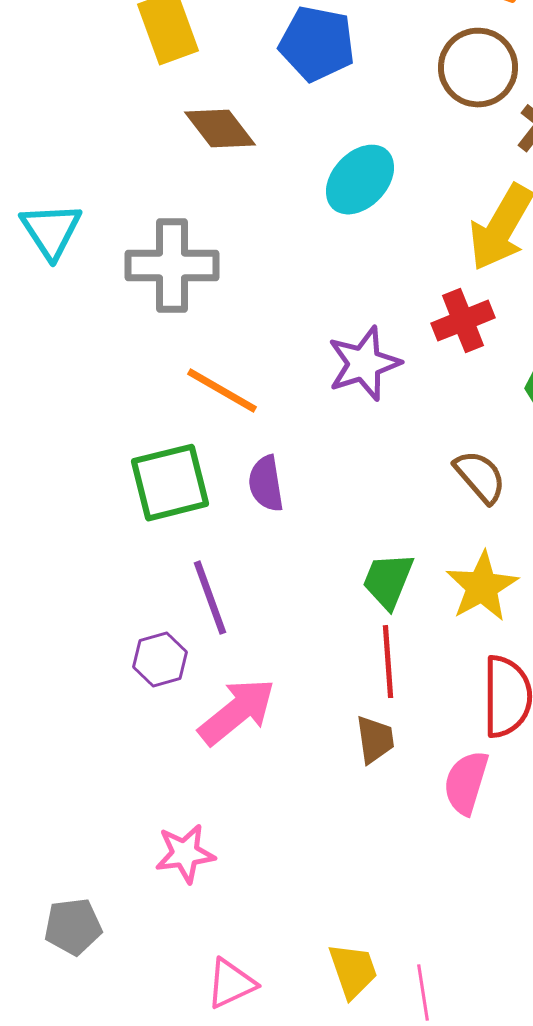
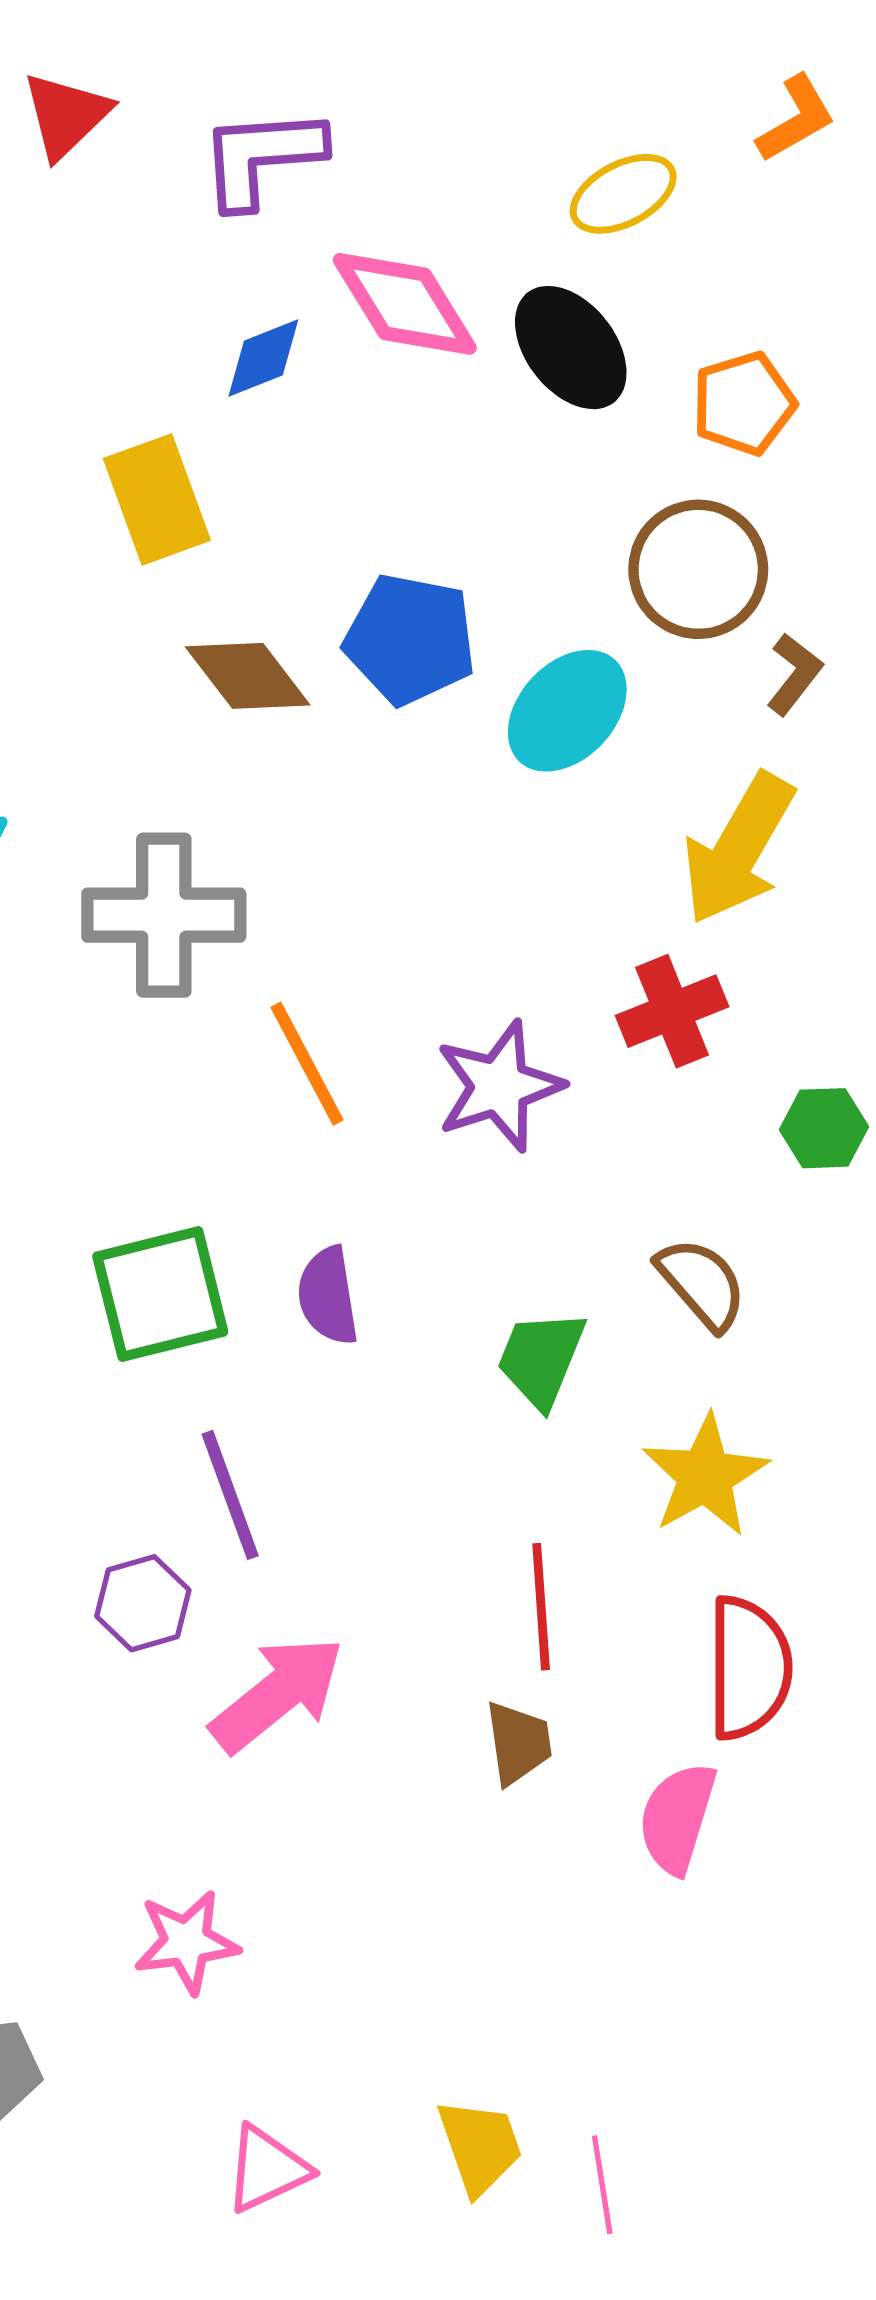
blue pentagon: (317, 44) -> (410, 639), moved
cyan ellipse: (360, 180) -> (567, 711), moved
orange line: (222, 391) -> (307, 1064), moved, turned 32
green trapezoid: (388, 581) -> (541, 1359), moved

